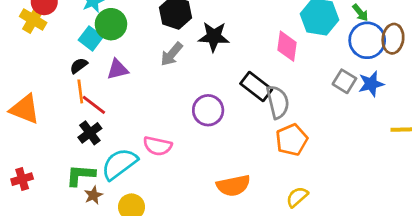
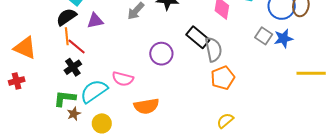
black semicircle: (79, 66) -> (66, 17), size x1.5
red cross: (22, 179) -> (17, 81), moved
orange semicircle: (233, 186) -> (146, 106), moved

